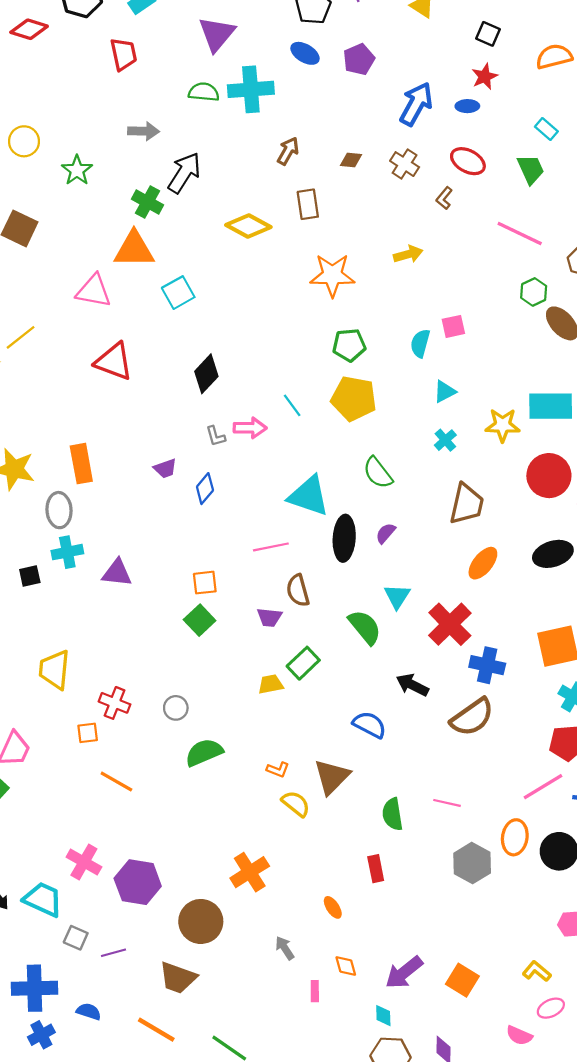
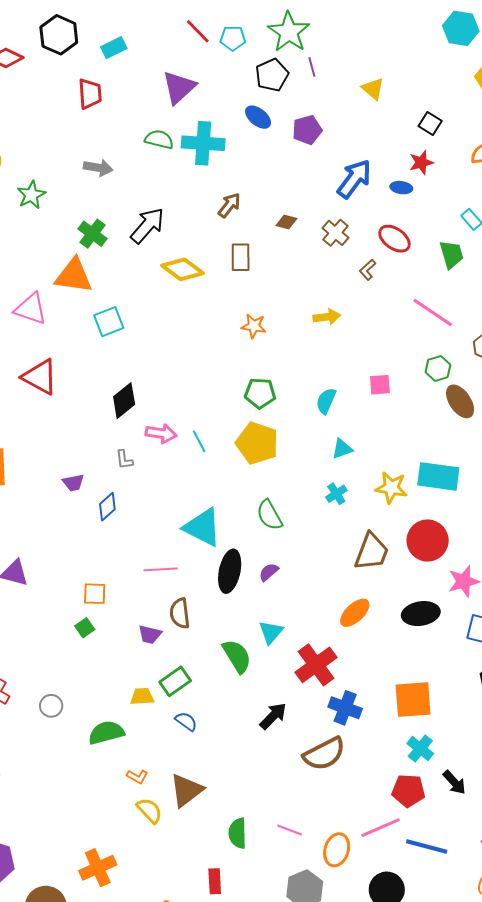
black arrow: (184, 173) -> (147, 225), moved
orange star: (332, 275) -> (254, 326), size x0.6
pink square: (453, 326) -> (380, 385), moved
pink arrow: (250, 428) -> (161, 433), moved
brown trapezoid: (467, 504) -> (372, 552), moved
green square: (200, 620) -> (85, 628), size x0.7
black arrow: (412, 685) -> (273, 716), turned 100
blue semicircle: (370, 725) -> (186, 721), moved, size x0.7
green semicircle: (204, 752) -> (106, 733), moved
orange ellipse: (515, 837) -> (337, 850), moved

